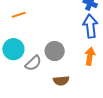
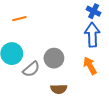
orange arrow: (90, 56) -> (90, 66), turned -42

